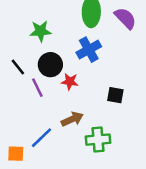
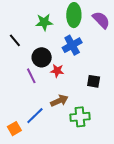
green star: (40, 31) -> (44, 22), moved
black line: (18, 67) -> (15, 40), moved
orange square: (16, 154) -> (14, 129), turned -32

